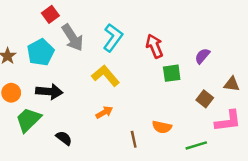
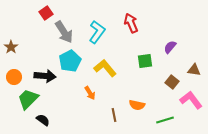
red arrow: (155, 46) -> (131, 23), moved
cyan pentagon: (41, 52) -> (70, 61), moved
yellow L-shape: (106, 76) -> (105, 68), moved
orange arrow: (104, 112) -> (90, 93), turned 88
pink L-shape: (228, 121) -> (191, 100), turned -120
black semicircle: (64, 138) -> (43, 120), moved

